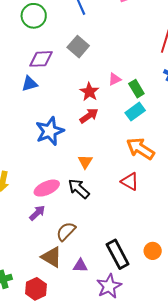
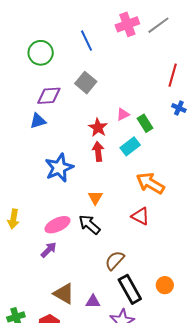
cyan rectangle: (135, 112) -> (130, 146), moved
red arrow: (89, 116) -> (98, 151), turned -60
brown semicircle: (66, 231) -> (115, 260), moved

